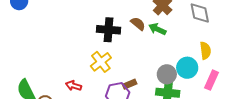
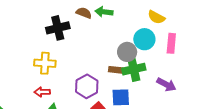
yellow semicircle: (205, 51) -> (156, 17), turned 144
yellow cross: (101, 62) -> (45, 63), moved, turned -30
brown rectangle: (130, 84) -> (116, 70), moved, turned 48

